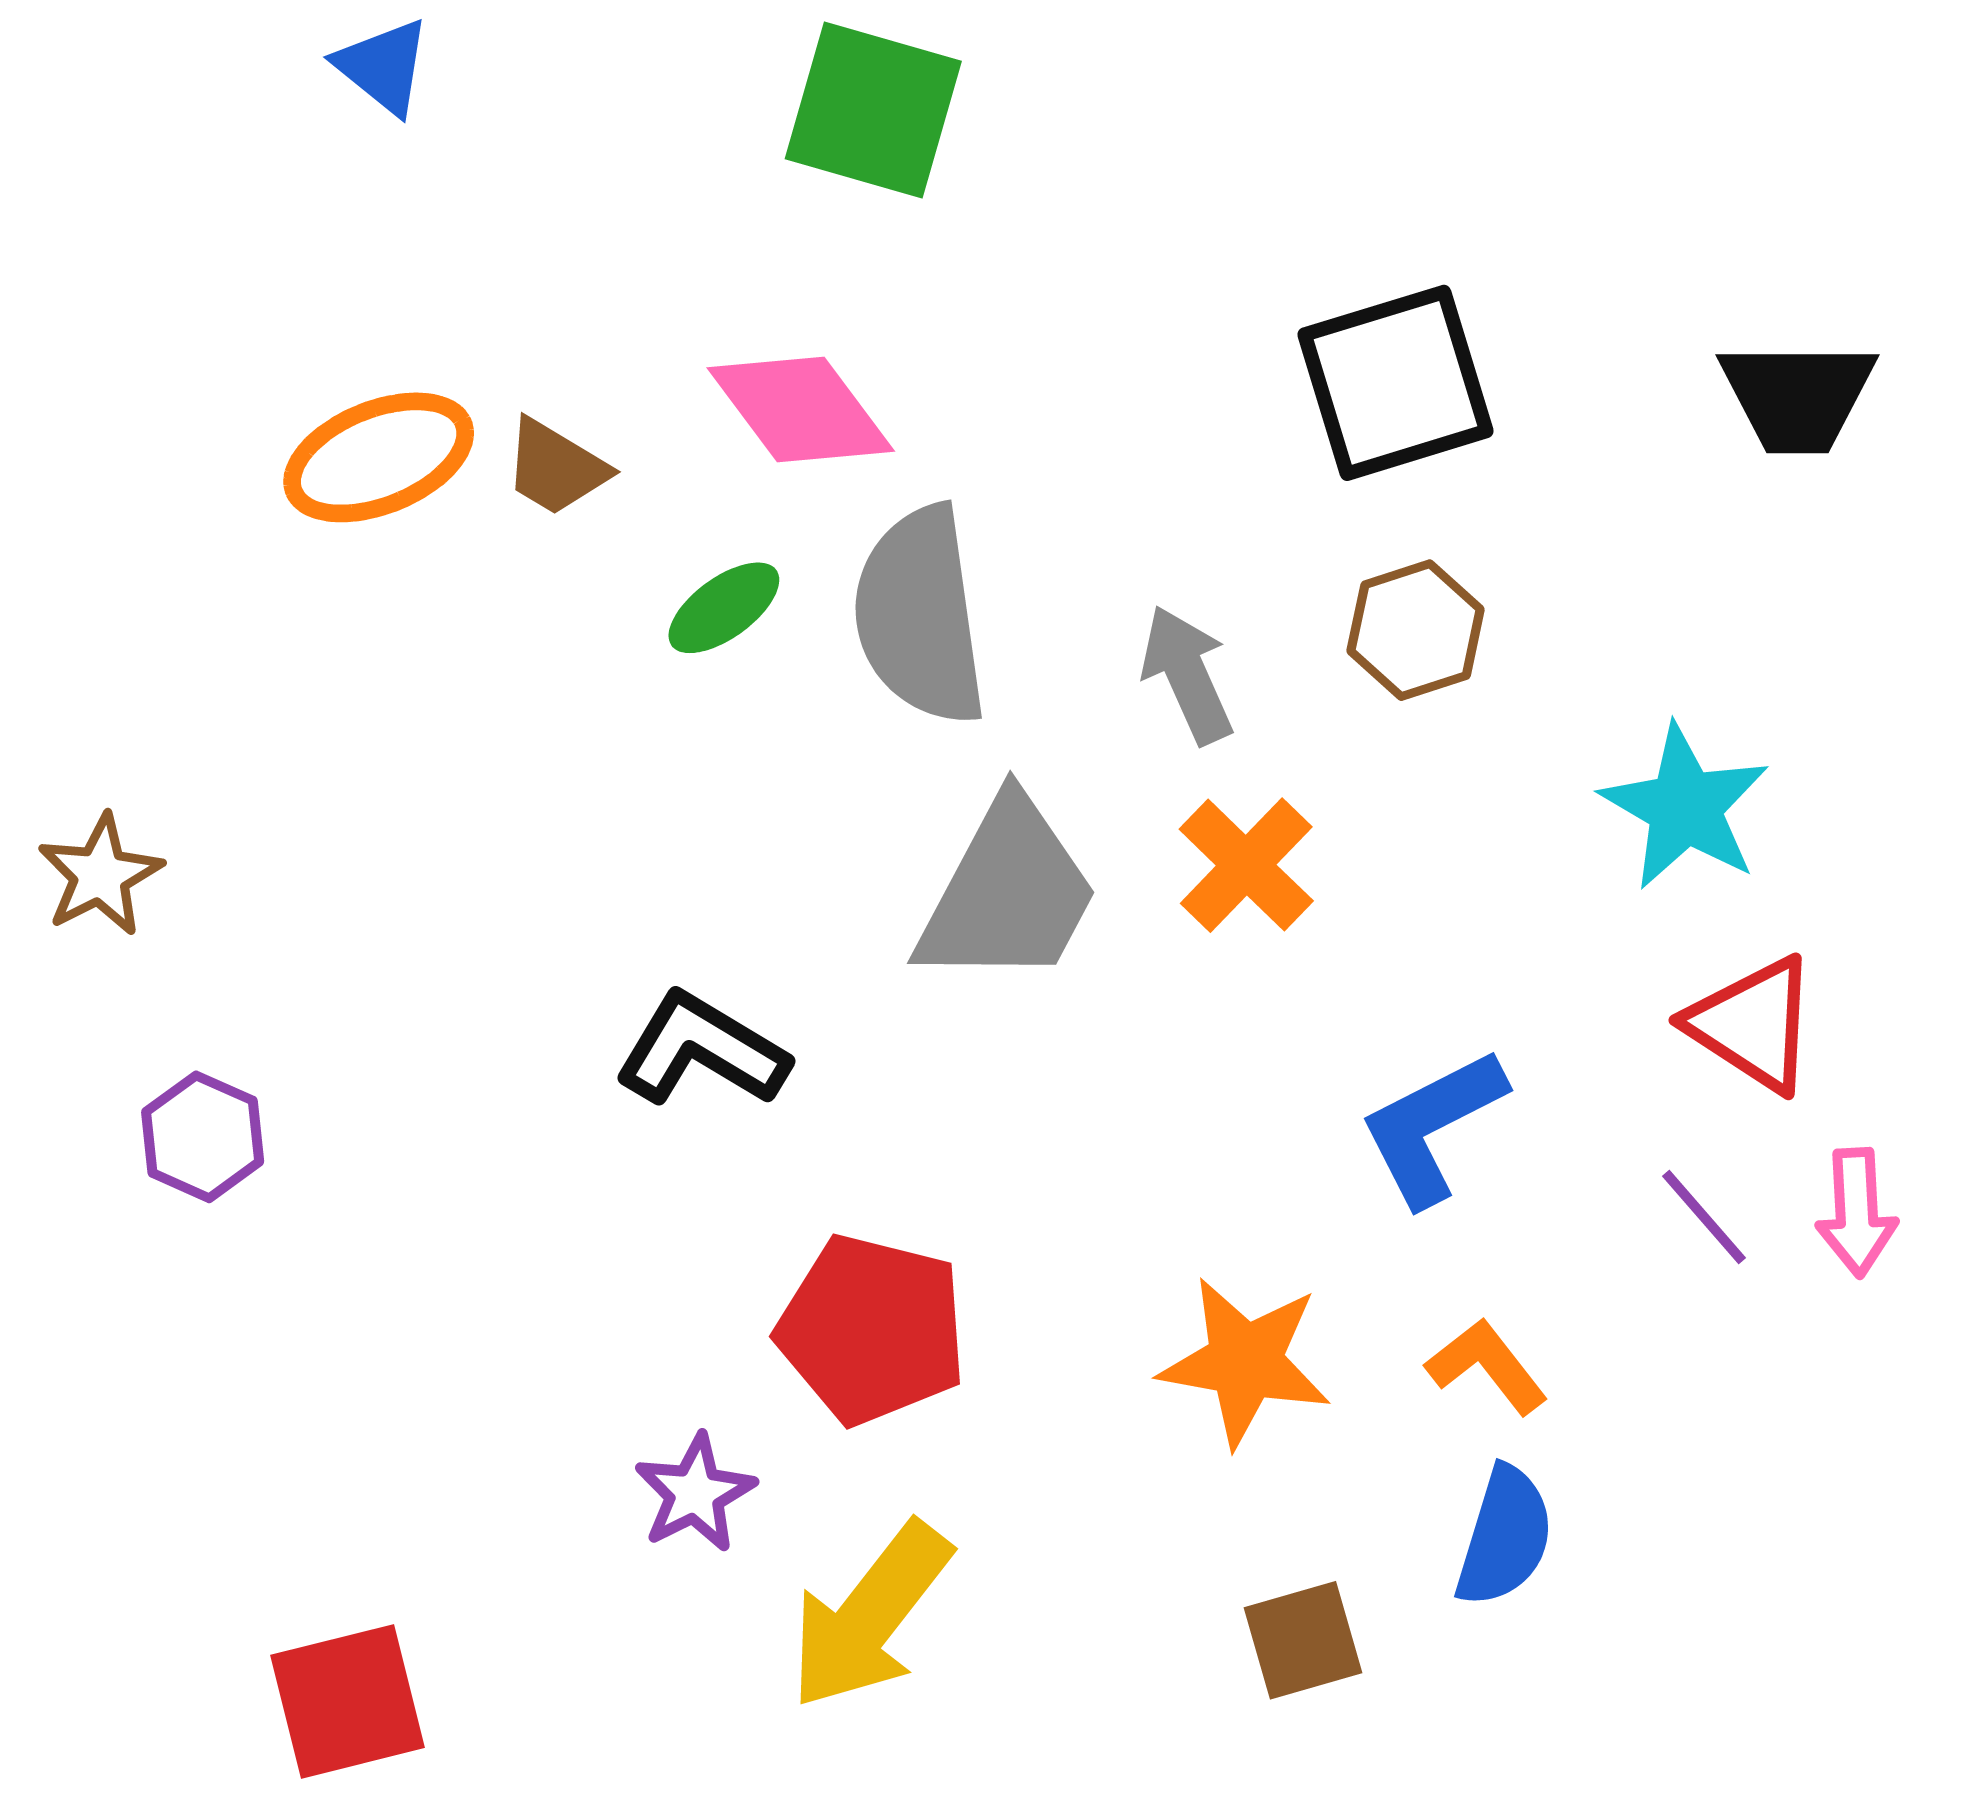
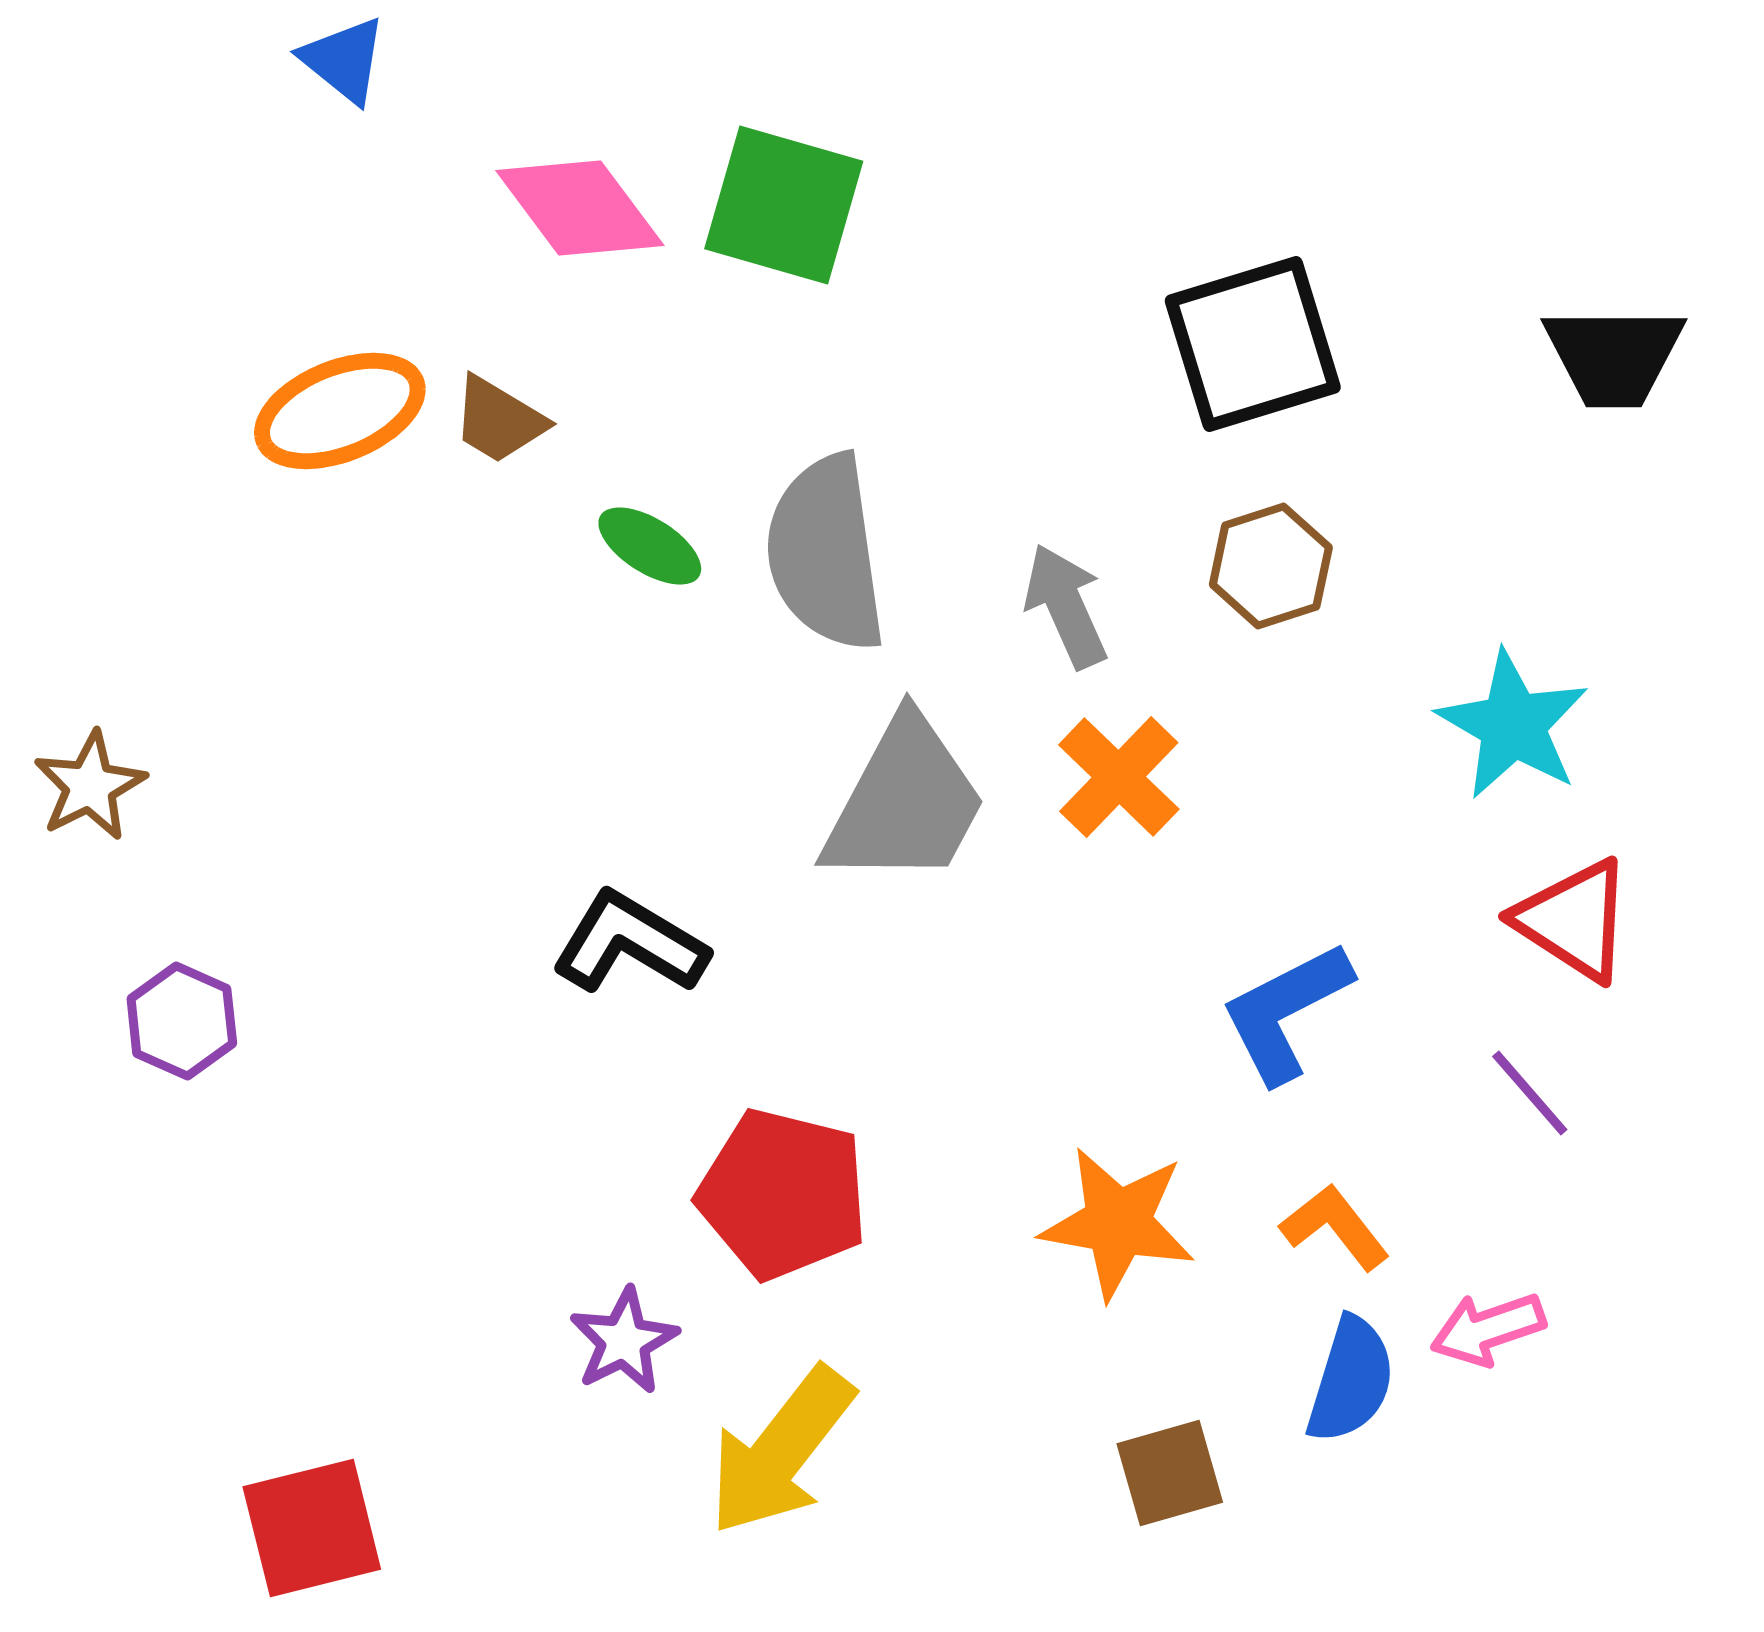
green square: (873, 110) -> (784, 205), moved
pink diamond: (801, 410) -> (580, 208), moved
green ellipse: (724, 608) -> (650, 546), turned 68
pink arrow: (1857, 1213) -> (1488, 1329), moved, turned 74

